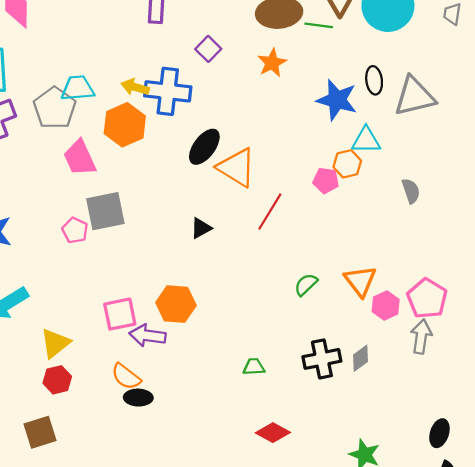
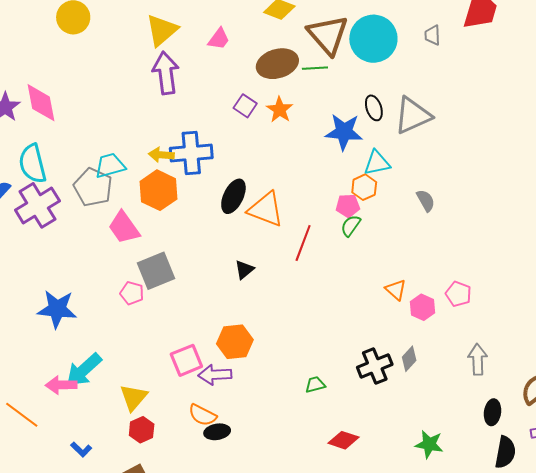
purple square: (208, 49) -> (245, 106), moved
orange triangle: (360, 281) -> (396, 290), size x0.7
green semicircle: (306, 285) -> (351, 226), moved
pink pentagon: (427, 298) -> (458, 294), size x0.7
gray arrow: (421, 337) -> (478, 359), moved

